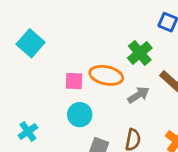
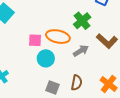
cyan circle: (80, 115) -> (46, 58), moved

